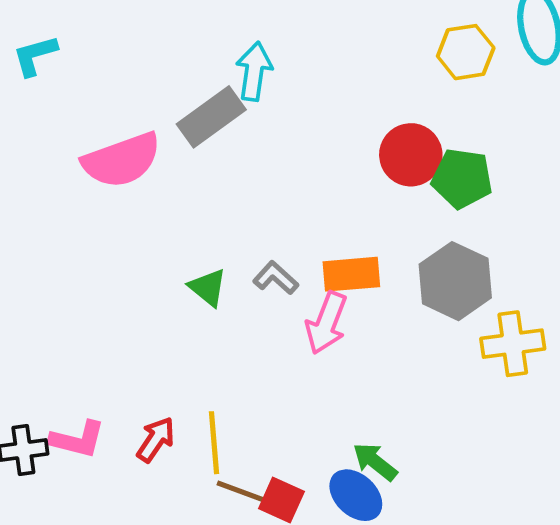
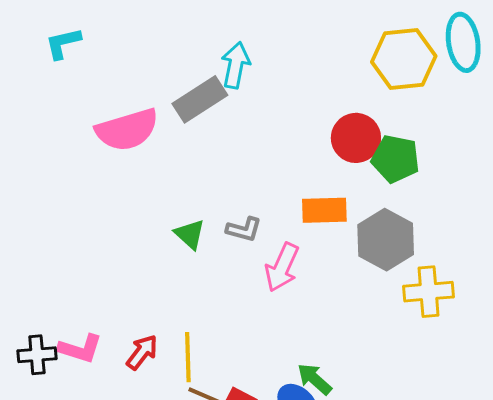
yellow hexagon: (466, 52) -> (404, 59), size x1.4
orange rectangle: (351, 274) -> (324, 210), moved
gray L-shape: (276, 278) -> (244, 229), turned 150

